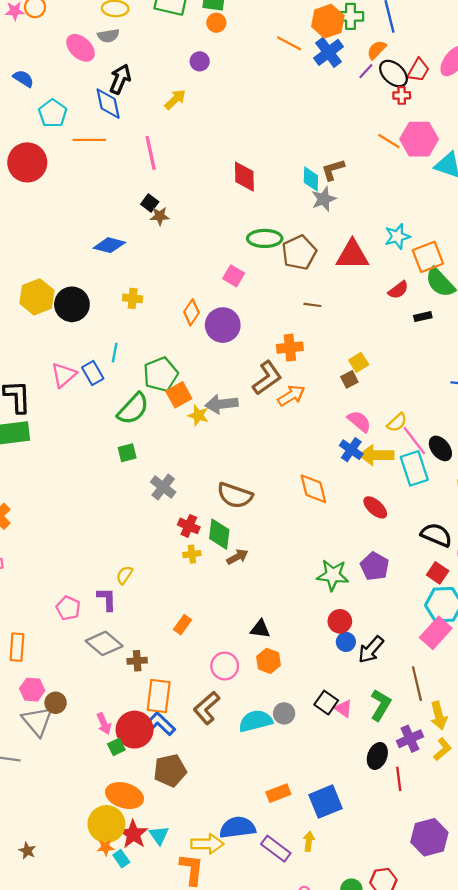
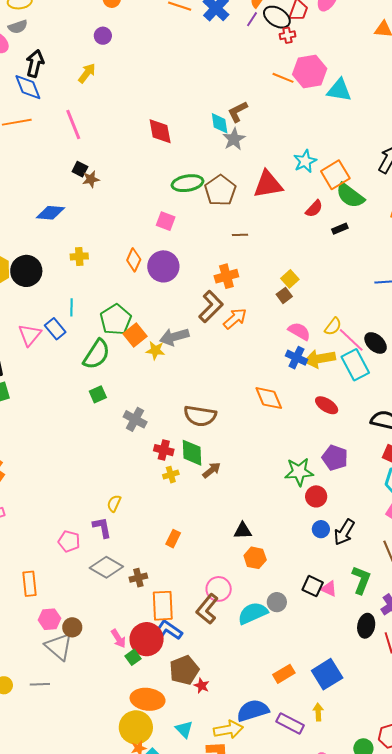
red circle: (340, 621) -> (316, 496), moved
pink circle: (225, 666) -> (219, 589), moved
red star: (133, 834) -> (202, 686), moved, size x0.6

